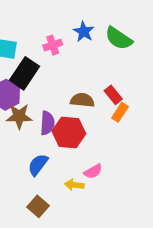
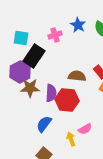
yellow arrow: (74, 185) -> (71, 139), turned 64

